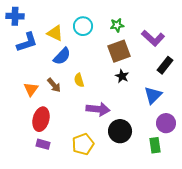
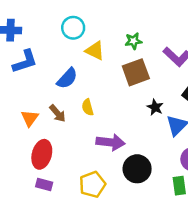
cyan circle: (83, 26) -> (73, 28), moved
yellow triangle: (55, 33) -> (95, 51), moved
black star: (122, 76) -> (155, 107), moved

